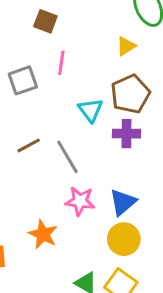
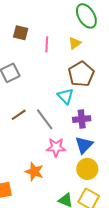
pink line: (61, 63) -> (47, 44), moved
cyan triangle: (90, 110) -> (65, 96), moved
purple cross: (126, 134) -> (82, 119), moved

